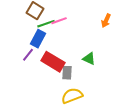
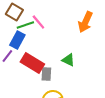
pink line: (59, 21) -> (38, 22), turned 70
orange arrow: (106, 21) -> (85, 22), size x1.5

